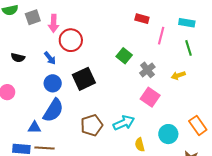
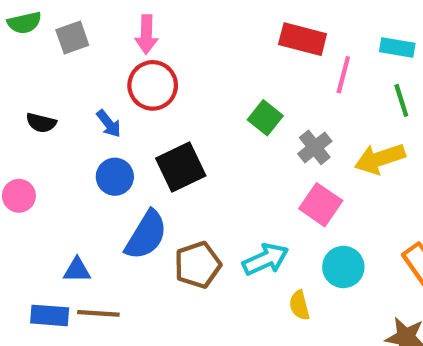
red rectangle: (142, 19) -> (303, 39), size x1.5
pink arrow: (54, 23) -> (146, 34), moved
yellow arrow: (178, 75) -> (380, 159), size x1.6
blue semicircle: (53, 110) -> (146, 235), moved
cyan circle: (168, 134) -> (343, 267), moved

